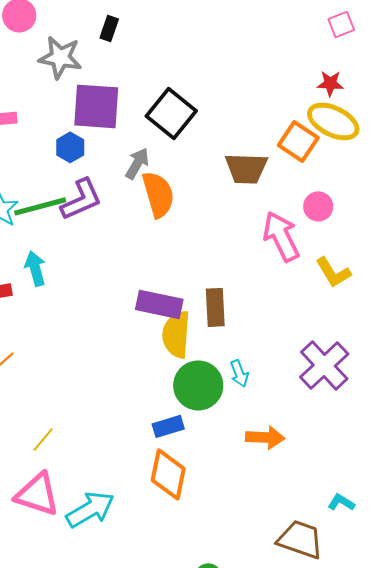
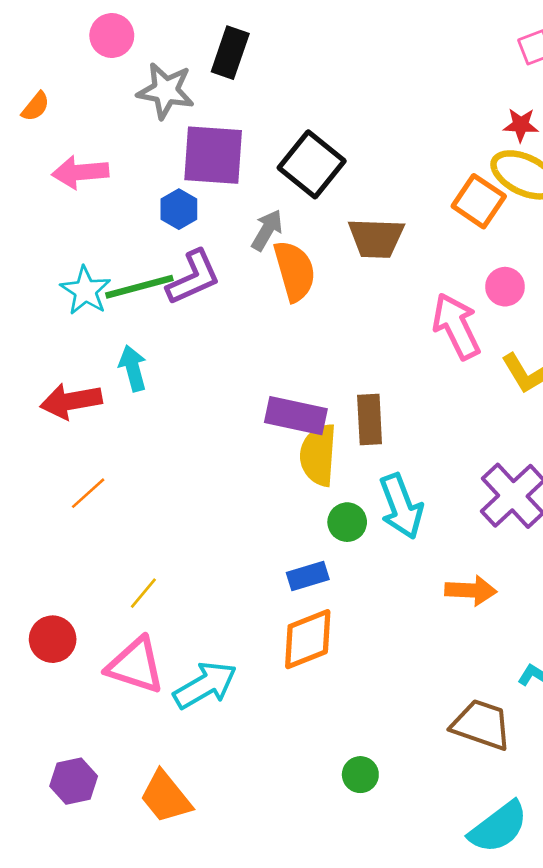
black rectangle: (109, 28) -> (230, 53), size x1.5
brown trapezoid: (246, 168) -> (376, 238), moved
cyan arrow: (239, 373) -> (401, 506), size x1.8
green circle: (198, 385) -> (347, 522), size x0.6
orange arrow: (265, 437) -> (471, 590), moved
orange diamond: (168, 474) -> (308, 639), turned 57

